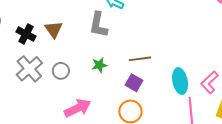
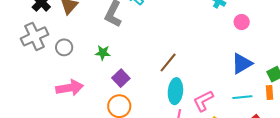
brown line: (140, 59) -> (168, 63), moved, turned -60
purple square: (134, 83) -> (121, 78), moved

